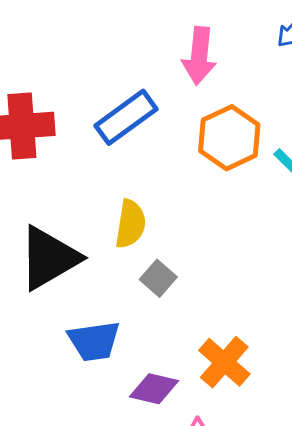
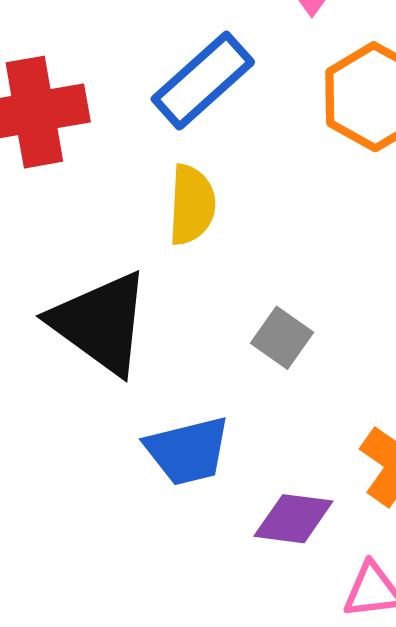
yellow semicircle: (130, 224) -> (192, 205), moved
black triangle: (49, 258) -> (100, 323), turned -48

